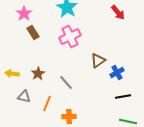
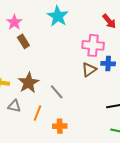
pink cross: (70, 37) -> (93, 45), moved, turned 30
blue cross: (117, 73) -> (108, 64), moved, turned 32
brown star: (38, 74) -> (28, 83), size x1.5

